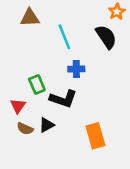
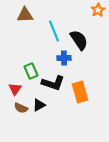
black semicircle: (106, 37) -> (79, 40), moved
orange rectangle: (95, 136) -> (80, 92), moved

